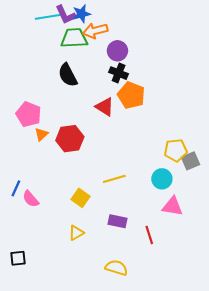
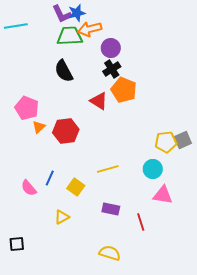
cyan line: (48, 17) -> (16, 26), moved
black cross: (119, 73) -> (112, 69), turned 36
gray square: (190, 161) -> (183, 140), moved
blue line: (16, 188) -> (50, 178), moved
yellow triangle: (76, 233) -> (62, 217), moved

